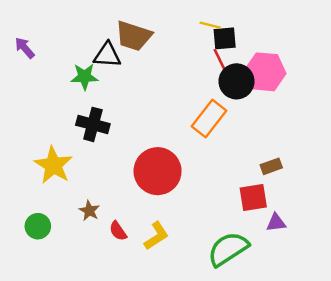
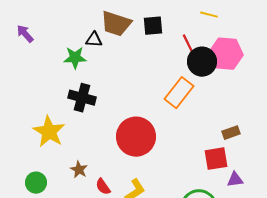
yellow line: (210, 25) -> (209, 15), moved
black square: (225, 38) -> (153, 26), moved
black triangle: (107, 55) -> (94, 40), size x0.7

